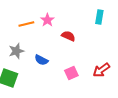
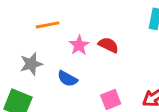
pink star: (47, 20) -> (79, 45), moved

